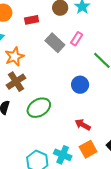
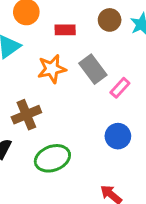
pink rectangle: (77, 39) -> (120, 88), moved
orange star: (14, 57) -> (52, 69), moved

